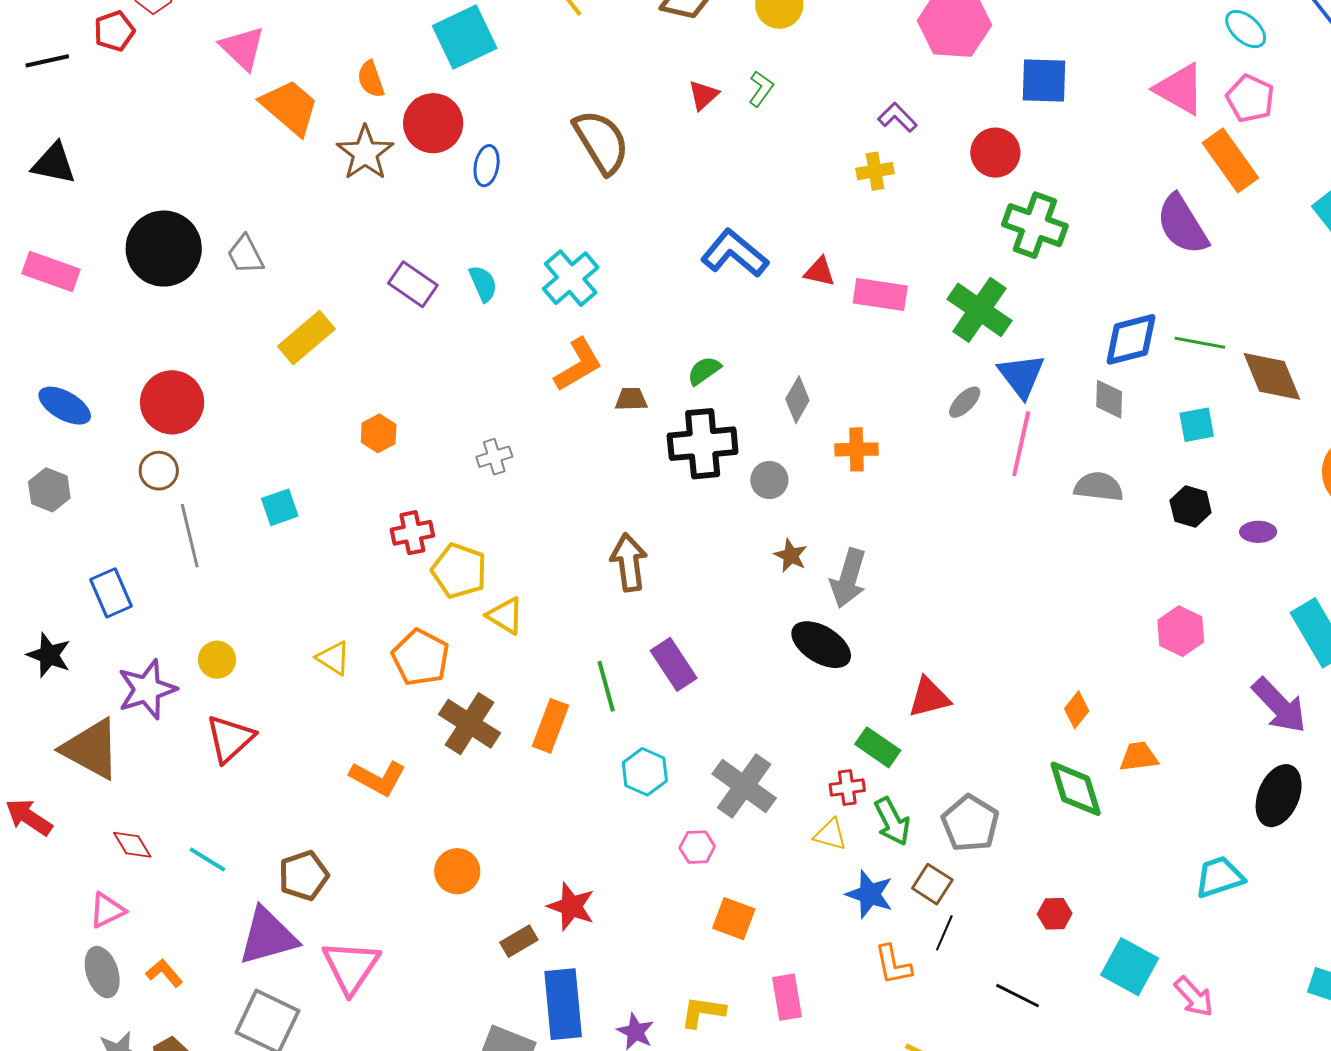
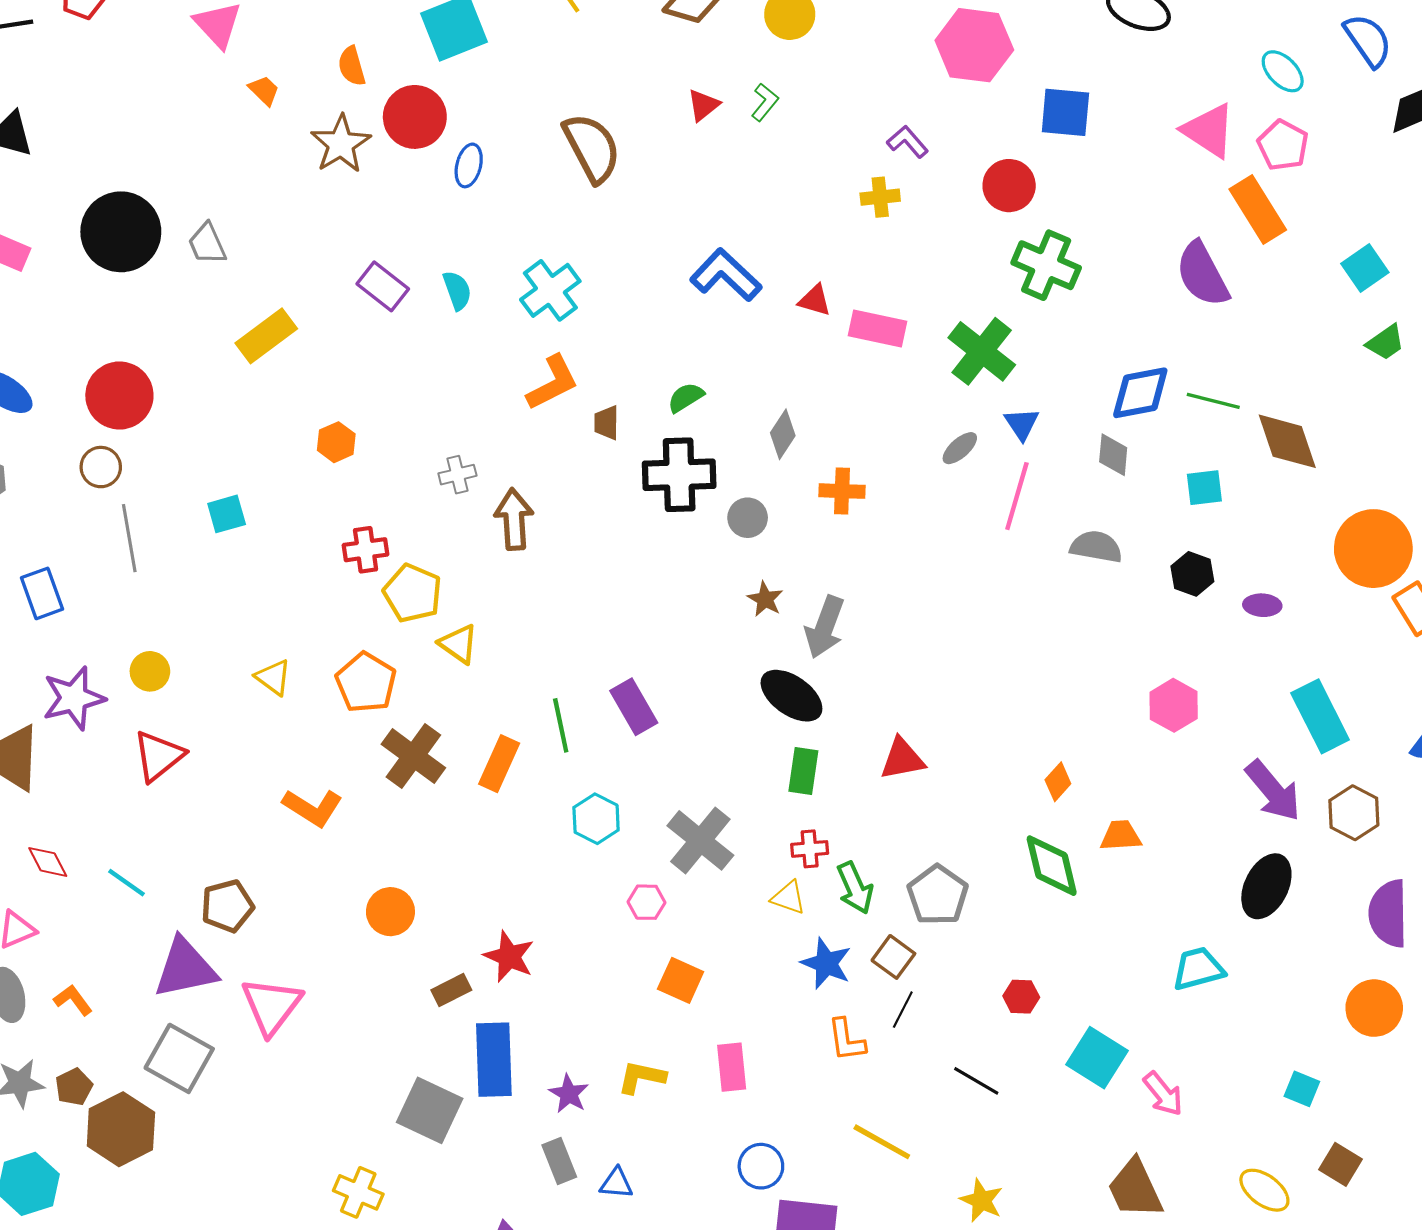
orange trapezoid: (290, 107) -> (264, 90), size x0.5
blue triangle: (1021, 376) -> (1022, 424), size x0.7
brown trapezoid: (631, 399) -> (606, 423), turned -92
brown arrow: (629, 562) -> (514, 519), moved
green rectangle: (878, 747) -> (803, 771), moved, turned 60

